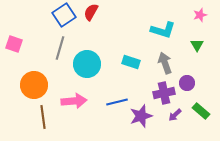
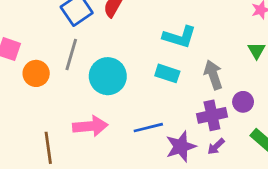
cyan L-shape: (163, 30) -> (179, 37), moved
orange circle: (34, 85) -> (36, 73), moved, size x0.7
purple arrow: (175, 115) -> (216, 146), moved

